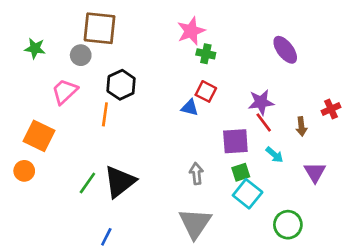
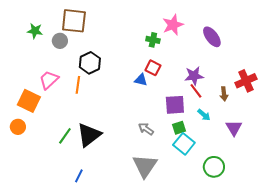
pink star: (191, 31) -> (173, 25), moved
green star: (35, 48) -> (35, 31), moved
pink trapezoid: (65, 91) -> (49, 80), moved
red cross: (331, 109) -> (246, 81), size x1.5
gray arrow: (196, 174) -> (146, 129), turned -49

